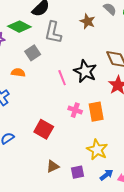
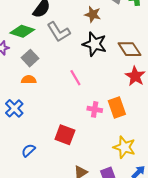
gray L-shape: (53, 32) -> (59, 32), turned -35
gray square: (33, 53) -> (30, 58), moved
black star: (85, 71) -> (95, 44), moved

